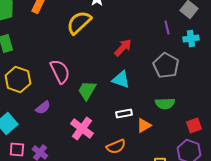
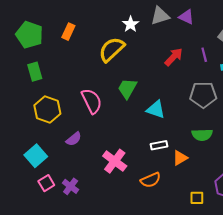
red arrow: (123, 48) -> (174, 57), moved
gray pentagon: (166, 66) -> (203, 95), turned -30
green trapezoid: (87, 90) -> (127, 88), moved
pink square: (17, 150) -> (46, 183), turned -35

